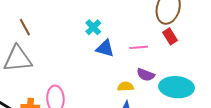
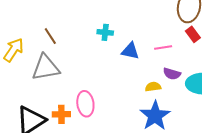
cyan cross: (93, 27) -> (105, 32), moved, turned -35

